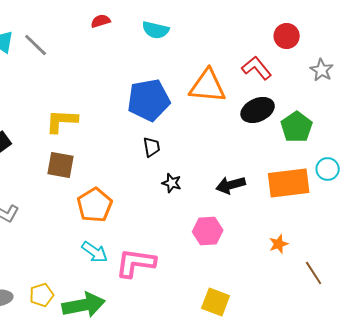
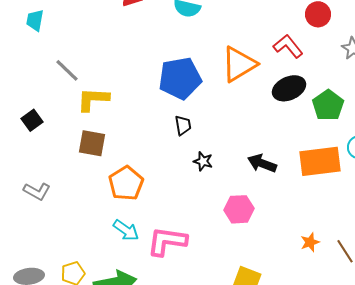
gray line: (36, 45) -> (67, 70), moved
orange triangle: (208, 86) -> (239, 64), turned -36
black arrow: (231, 185) -> (262, 163), turned 36
orange star: (279, 244) -> (310, 242), moved

